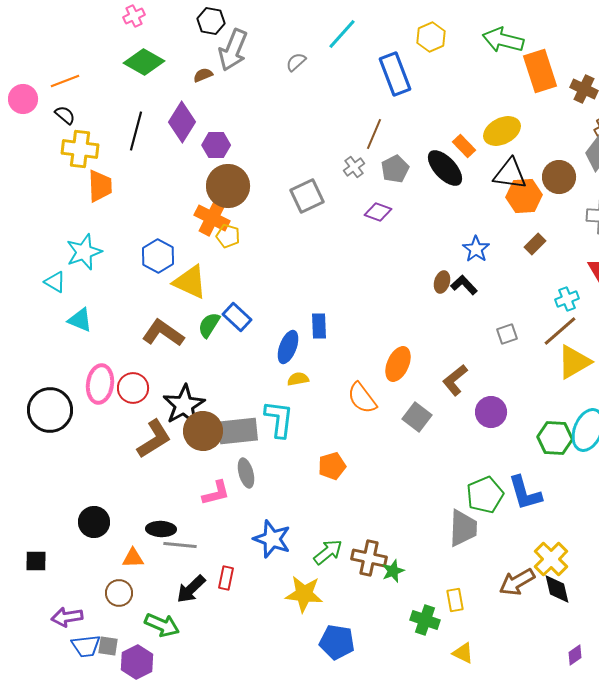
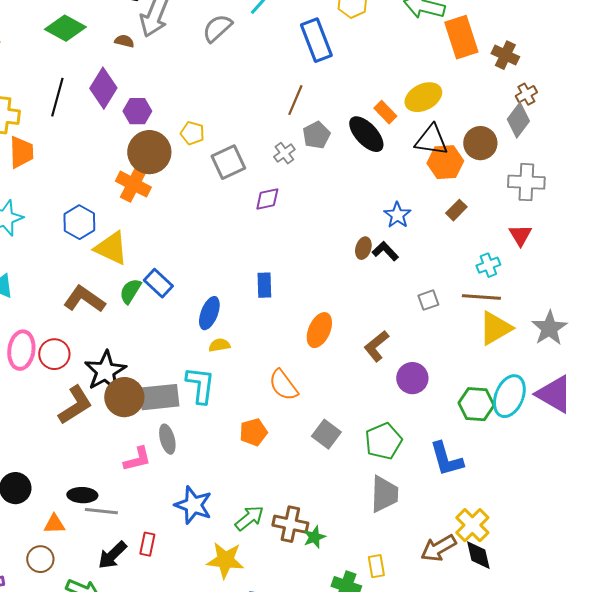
gray semicircle: (296, 62) -> (217, 28), size x1.5
brown semicircle: (203, 75) -> (124, 41), turned 36
gray cross: (354, 167) -> (284, 153), moved
purple diamond: (378, 212) -> (267, 199), moved, turned -32
yellow pentagon: (228, 236) -> (192, 133), moved
blue rectangle: (319, 326) -> (264, 285), moved
brown line: (560, 331) -> (481, 297), turned 45
orange semicircle: (362, 398) -> (283, 385), moved
gray square: (417, 417) -> (326, 434), moved
green pentagon: (485, 495) -> (383, 441), moved

